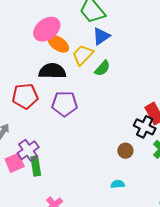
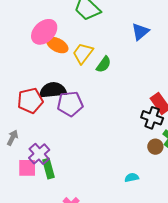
blue triangle: (101, 36) -> (140, 32), moved
black semicircle: (52, 71) -> (53, 90), moved
brown circle: (125, 151) -> (155, 147), moved
pink square: (15, 163) -> (27, 168), turned 30

